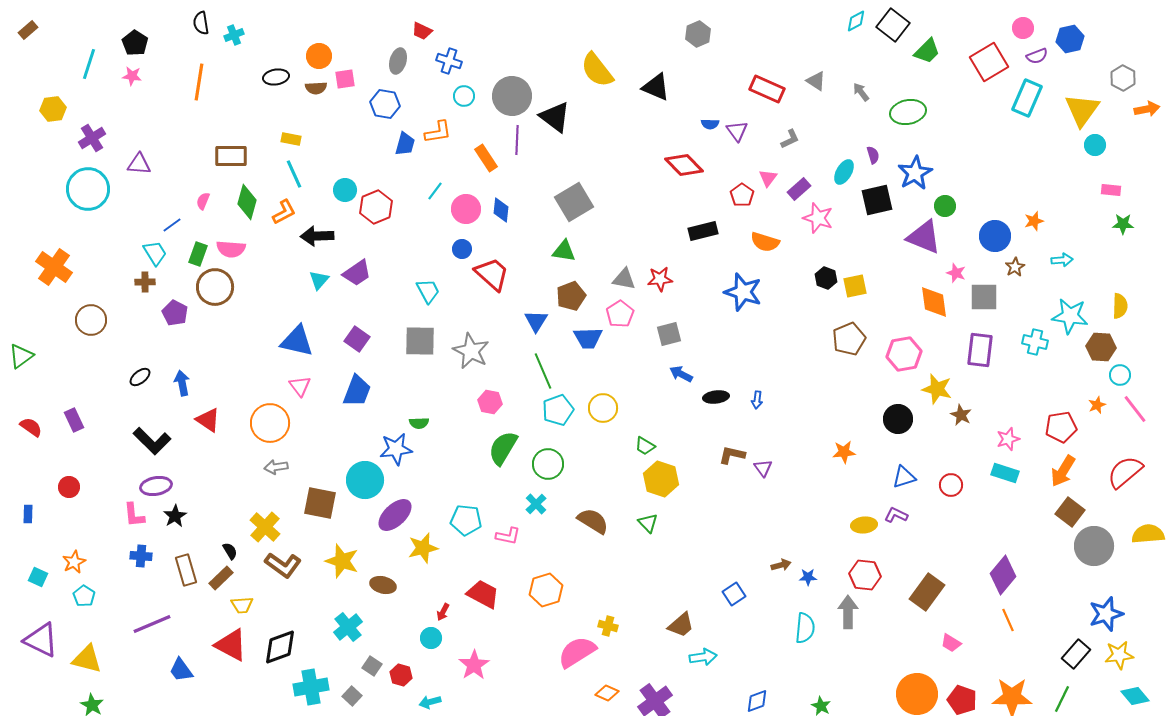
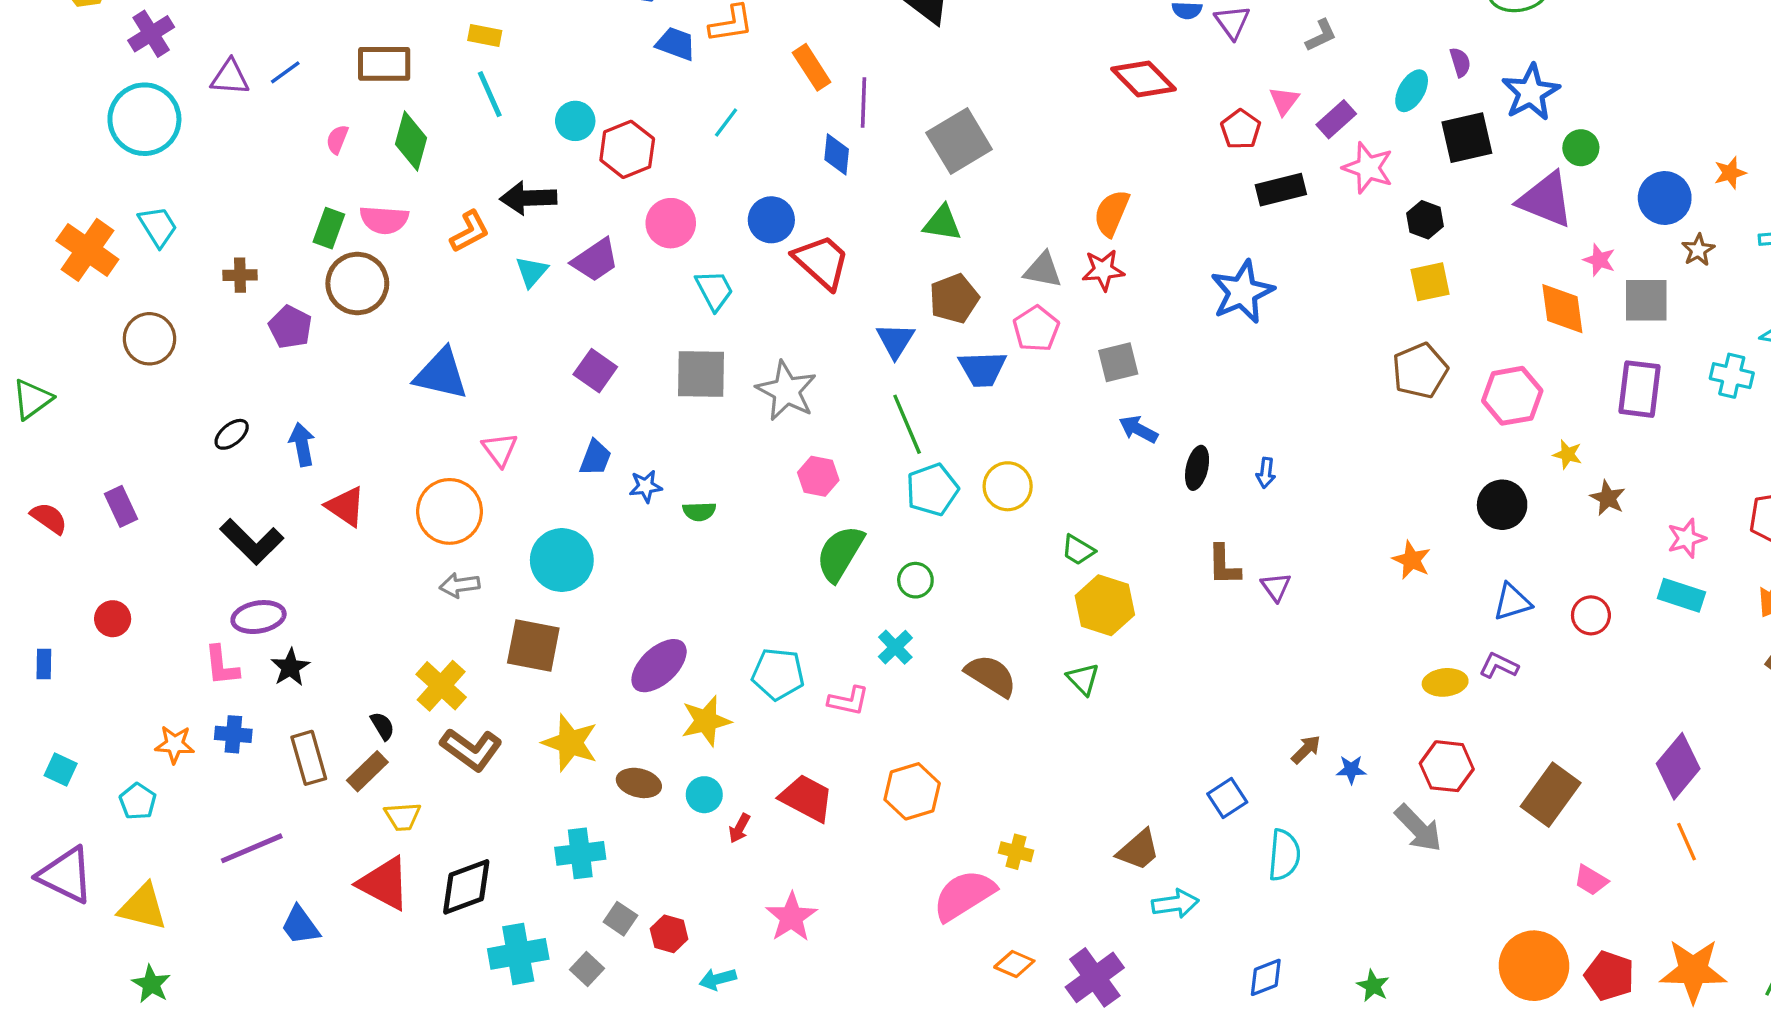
purple line: (517, 140) -> (864, 102), moved
blue trapezoid: (405, 144) -> (676, 44), turned -85
pink circle: (466, 209) -> (671, 223), moved
orange L-shape: (284, 212) -> (470, 232), moved
blue line: (172, 225) -> (285, 72), moved
black rectangle: (703, 231) -> (1281, 190), moved
orange semicircle: (765, 242) -> (1112, 213), moved, turned 96
blue circle: (462, 249) -> (771, 220), size x1.4
cyan trapezoid: (155, 253) -> (158, 226), moved
black hexagon: (826, 278) -> (1425, 220), moved
blue star: (743, 292) -> (1242, 292), turned 30
blue triangle: (297, 341) -> (441, 374), moved
yellow star: (937, 389) -> (1567, 454), size x0.6
blue trapezoid: (357, 391) -> (595, 458), size x0.7
black ellipse: (716, 397) -> (1197, 468), turned -70
blue star: (396, 449) -> (646, 486), moved, size x0.6
orange star: (844, 452) -> (1412, 560), turned 30
brown L-shape: (732, 455) -> (1224, 565), turned -104
green circle: (548, 464) -> (915, 580), size x0.7
cyan circle: (365, 480) -> (562, 560), moved
orange star: (74, 562) -> (175, 744), moved, turned 30
brown arrow: (781, 565) -> (1306, 749), turned -30
gray arrow: (848, 612) -> (1418, 828), turned 136
cyan cross: (348, 627) -> (580, 853), turned 32
cyan semicircle: (805, 628) -> (1284, 855), moved
cyan circle: (431, 638) -> (704, 795), moved

